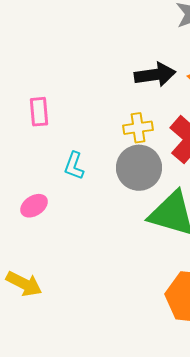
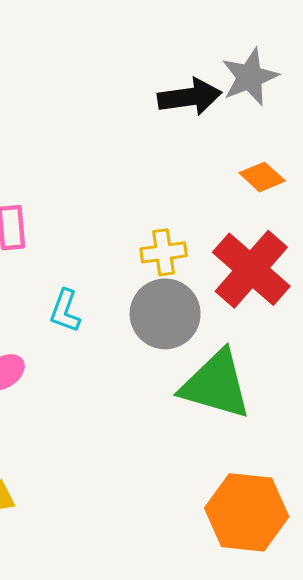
black arrow: (155, 75) -> (190, 97), moved

